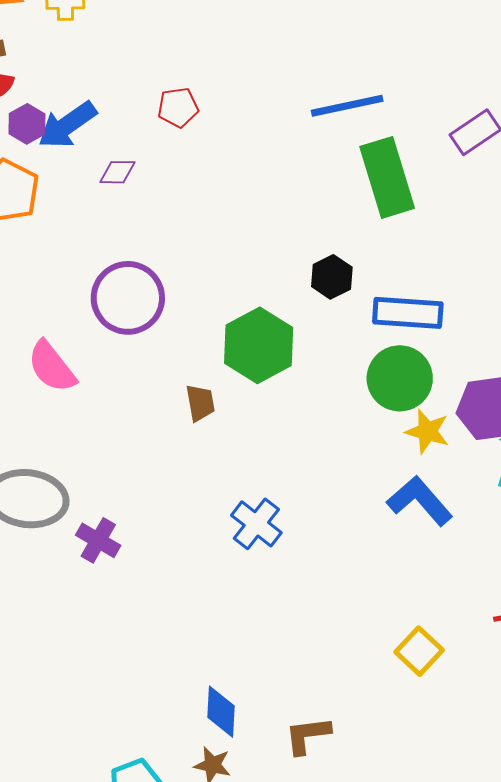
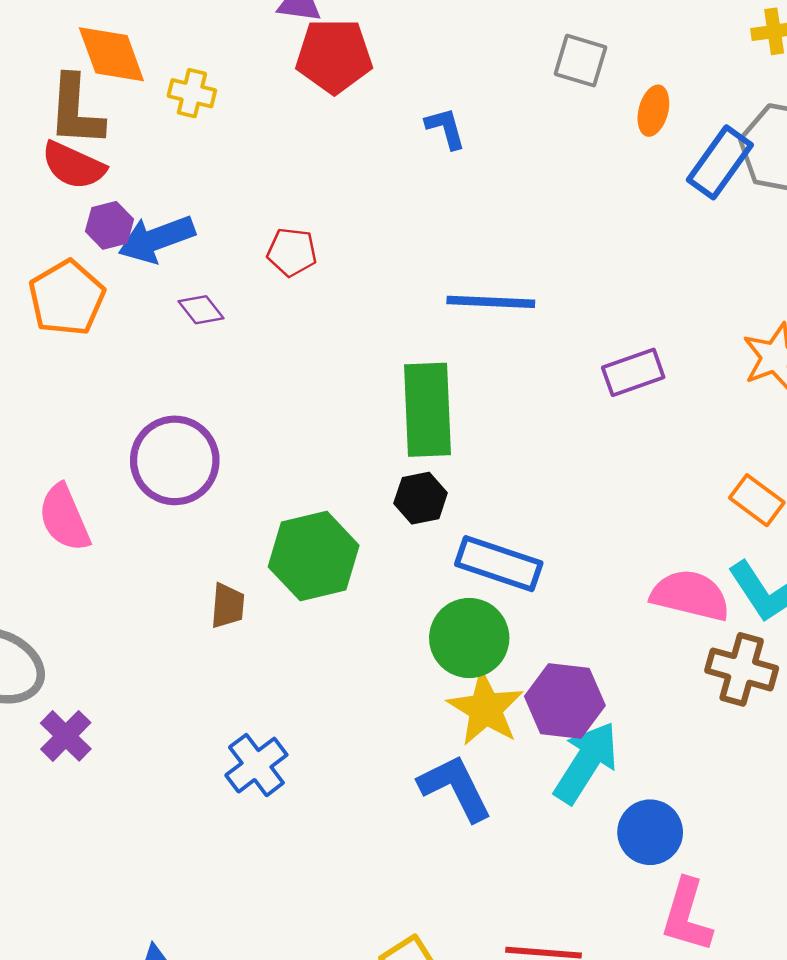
purple diamond: (117, 172) -> (201, 310), turned 36
green rectangle: (387, 177) -> (427, 410), moved
yellow star: (427, 431) -> (485, 709), size x1.4

